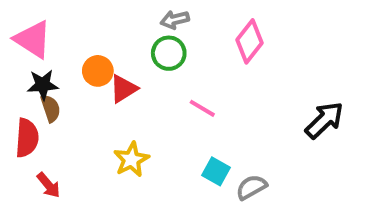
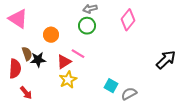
black star: (43, 85) -> (38, 60), moved
red triangle: (123, 89) -> (64, 62), moved
pink line: (202, 108) -> (78, 54), moved

